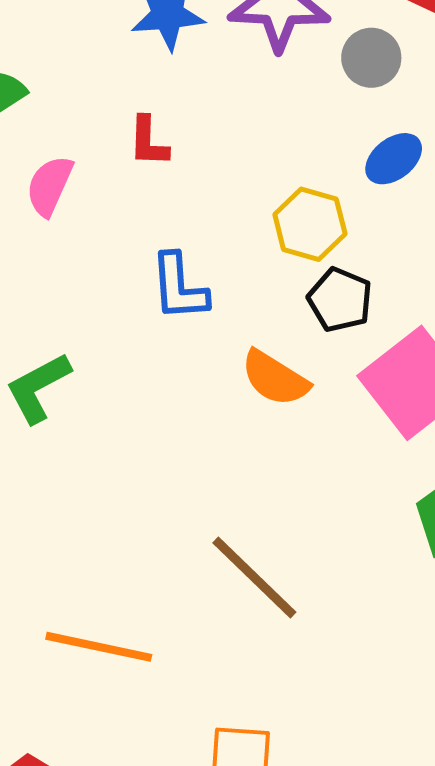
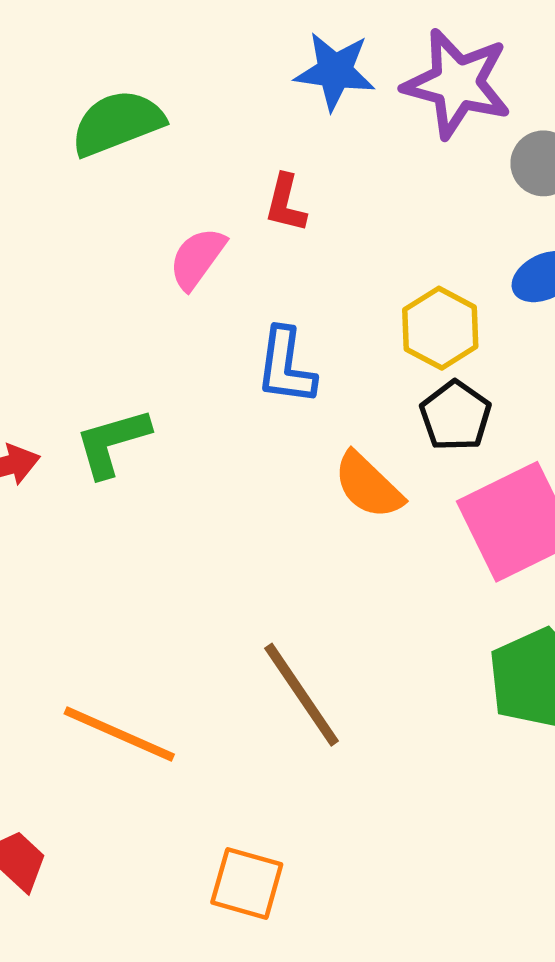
pink semicircle: (50, 186) -> (197, 258), moved

